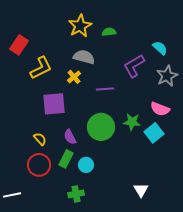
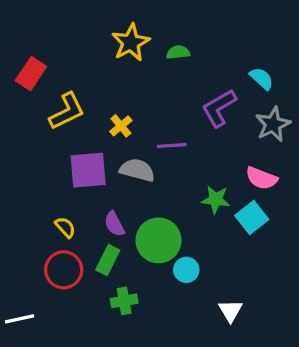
gray semicircle: (84, 57) -> (137, 170), moved
green circle: (101, 127) -> (158, 240), moved
cyan circle: (86, 165) -> (186, 270), moved
green cross: (76, 194) -> (124, 301), moved

